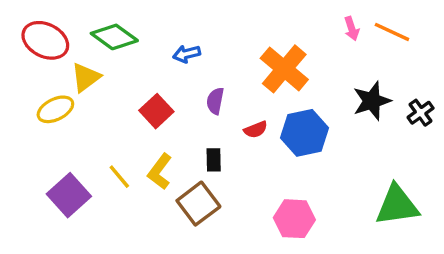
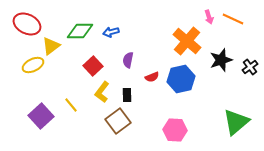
green diamond: (114, 37) -> (80, 31), moved, turned -36
orange cross: (284, 69) -> (187, 41), moved
yellow L-shape: (160, 172) -> (102, 92), moved
green triangle: (397, 205) -> (236, 122), turned -32

